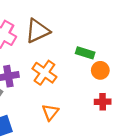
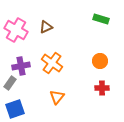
brown triangle: (37, 31) -> (46, 27), size x0.6
green rectangle: (85, 53) -> (101, 19), moved

